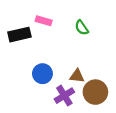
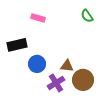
green semicircle: (82, 28) -> (87, 16), moved
black rectangle: (19, 35) -> (17, 45), moved

